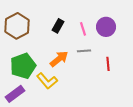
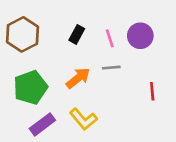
red line: (108, 64) -> (152, 91), moved
yellow L-shape: (47, 81) -> (83, 119), moved
purple rectangle: (15, 94) -> (42, 124), moved

